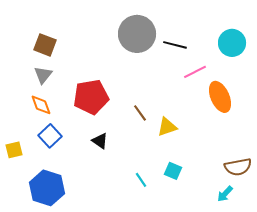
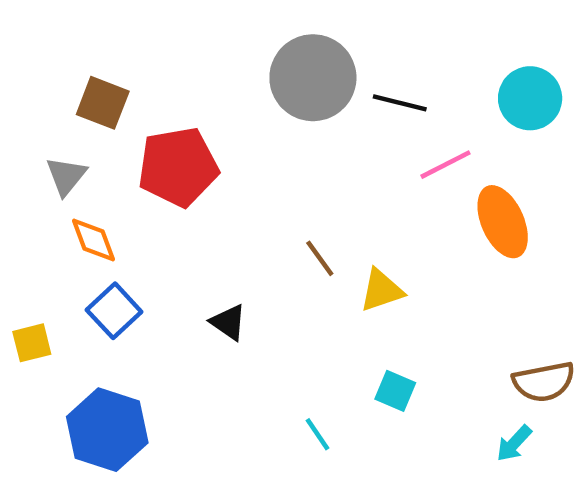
gray triangle: (43, 75) -> (66, 176), moved
red pentagon: (91, 97) -> (178, 167), moved
cyan line: (141, 180) -> (317, 434), moved

